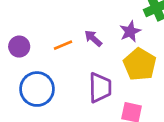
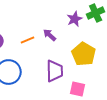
purple star: (130, 31) -> (75, 19), moved

